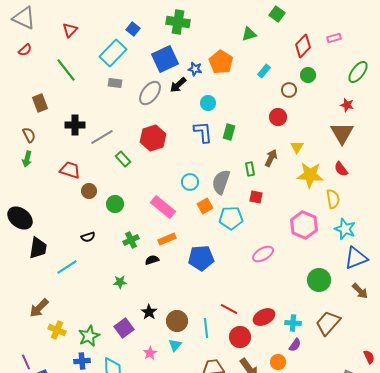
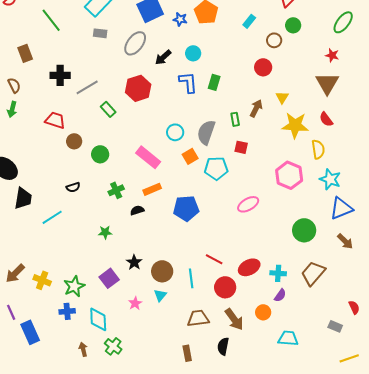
black arrow: (178, 85) -> (163, 57), moved
brown arrow: (39, 308) -> (15, 273), moved

